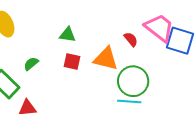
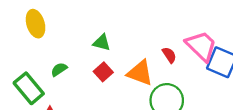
red square: (72, 61) -> (103, 72), turned 30

